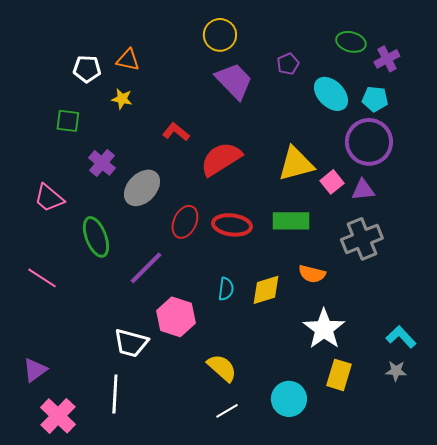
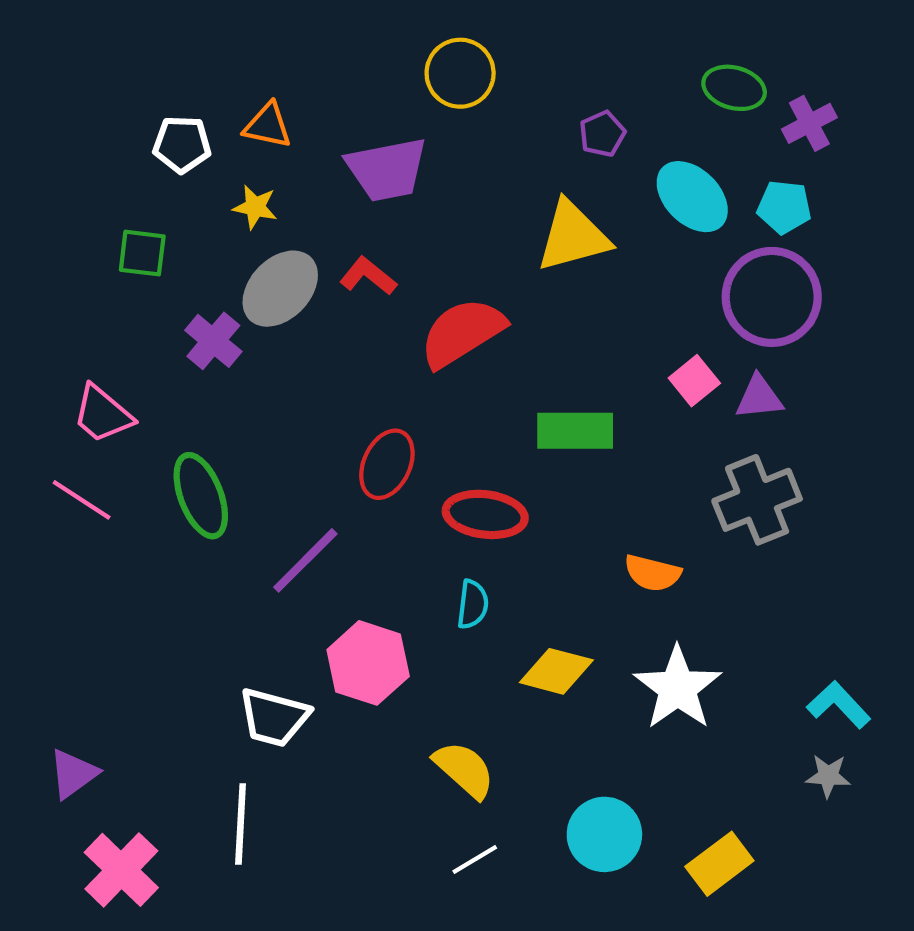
purple trapezoid: (234, 81) -> (387, 169), moved, turned 123
yellow triangle: (296, 164) -> (573, 236), moved
gray ellipse: (142, 188) -> (280, 289), moved
green rectangle: (291, 221) -> (575, 431), moved
red ellipse: (232, 225) -> (485, 514), moved
pink line: (42, 278) -> (82, 500), moved
yellow diamond: (266, 290) -> (556, 671), moved, turned 32
yellow rectangle: (339, 375) -> (719, 864), moved, turned 36

